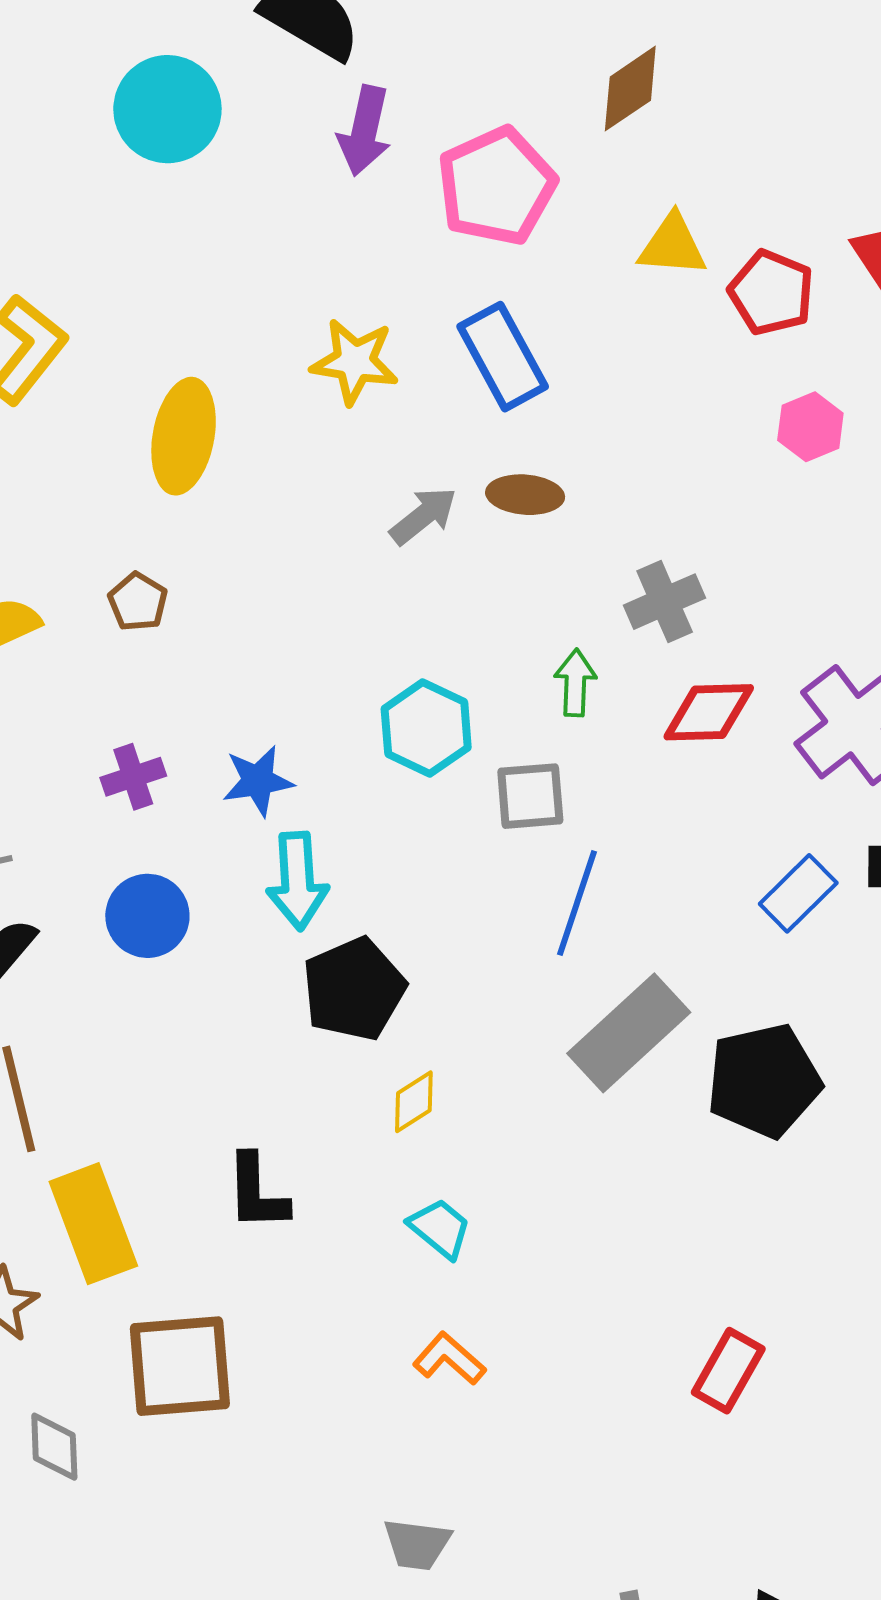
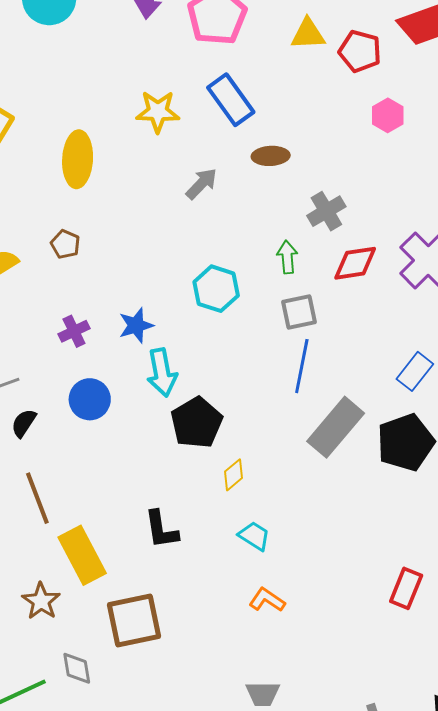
brown ellipse: (525, 495) -> (271, 156), moved
gray square: (530, 796) -> (299, 312), moved
blue rectangle: (798, 893) -> (415, 371), moved

